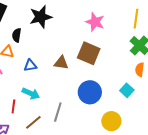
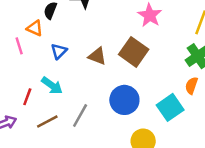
blue triangle: (30, 65) -> (59, 51), turned -48
cyan square: (127, 90) -> (170, 107), size x1.5

